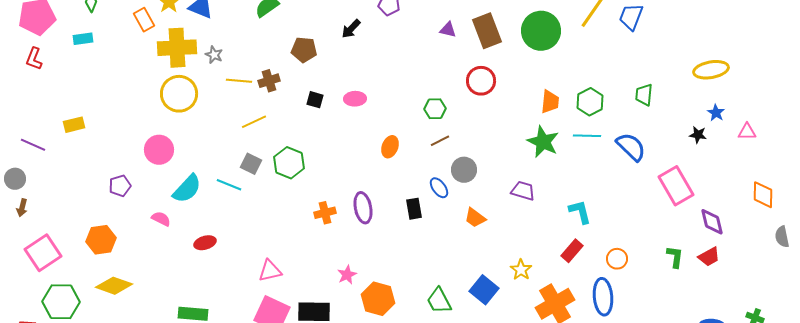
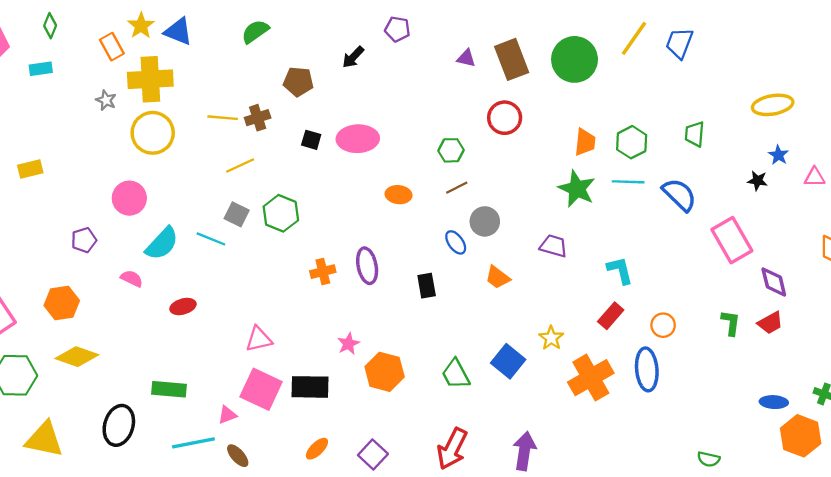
gray star: (214, 55) -> (106, 100), moved
pink ellipse: (355, 99) -> (358, 139), size x1.6
orange ellipse: (390, 147) -> (399, 195), turned 75
black rectangle: (414, 209) -> (427, 286), moved

